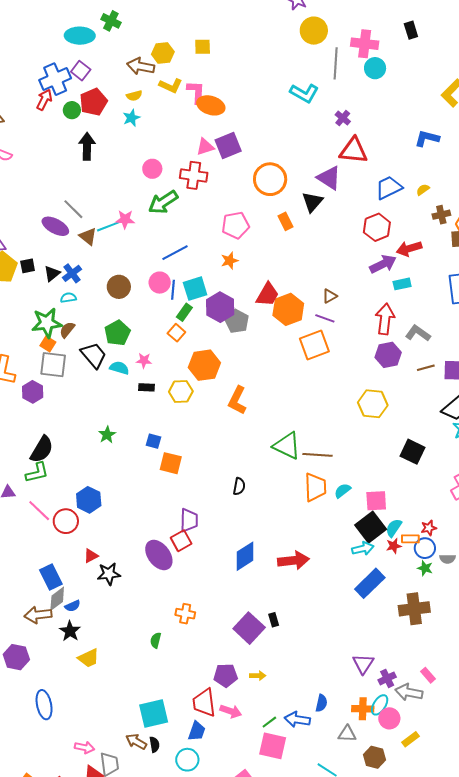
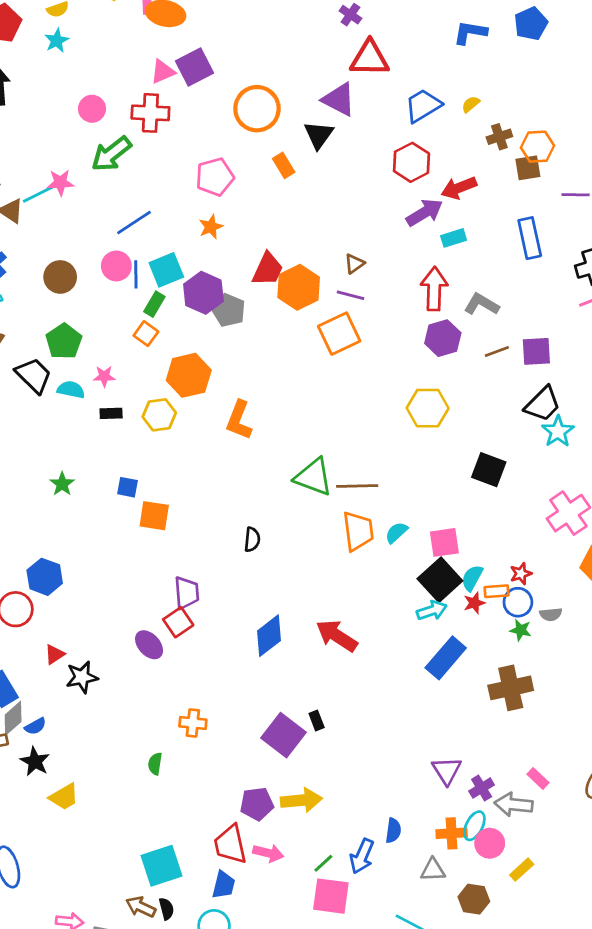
purple ellipse: (159, 555) -> (149, 645), size x0.7
red arrow: (293, 560) -> (337, 636), turned -136
yellow arrow: (258, 676) -> (301, 800), size x1.8
blue arrow: (297, 720) -> (362, 856), turned -70

